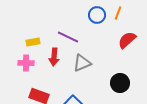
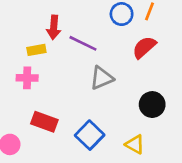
red semicircle: (127, 40) -> (144, 47), moved
red arrow: (54, 57) -> (54, 27), moved

